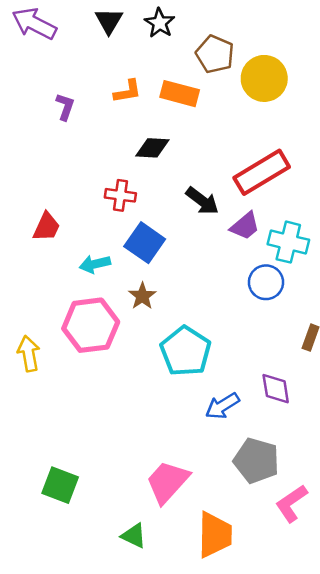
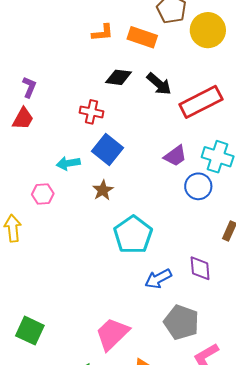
purple L-shape: (65, 107) -> (29, 87), moved
black arrow: (202, 201) -> (159, 84), moved
purple trapezoid: (245, 226) -> (175, 156), moved
red trapezoid: (46, 227) -> (23, 119), moved
pink hexagon: (91, 325) -> (43, 194), moved, size x0.5

